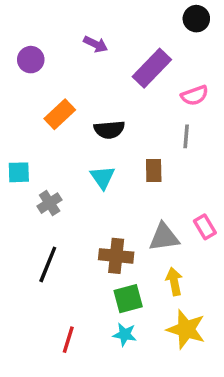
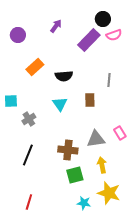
black circle: (196, 19) -> (103, 19), moved
purple arrow: (96, 44) -> (56, 26), turned -80
pink semicircle: (195, 95) -> (114, 35), moved
cyan star: (125, 334) -> (84, 203), moved
red line: (68, 340) -> (29, 202), moved

